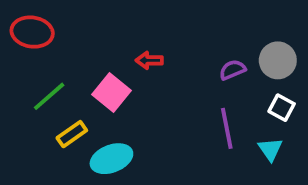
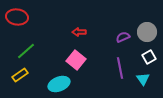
pink square: (111, 92) -> (76, 60), moved
white square: (282, 108) -> (149, 57), turned 32
yellow rectangle: (72, 134) -> (20, 75), moved

